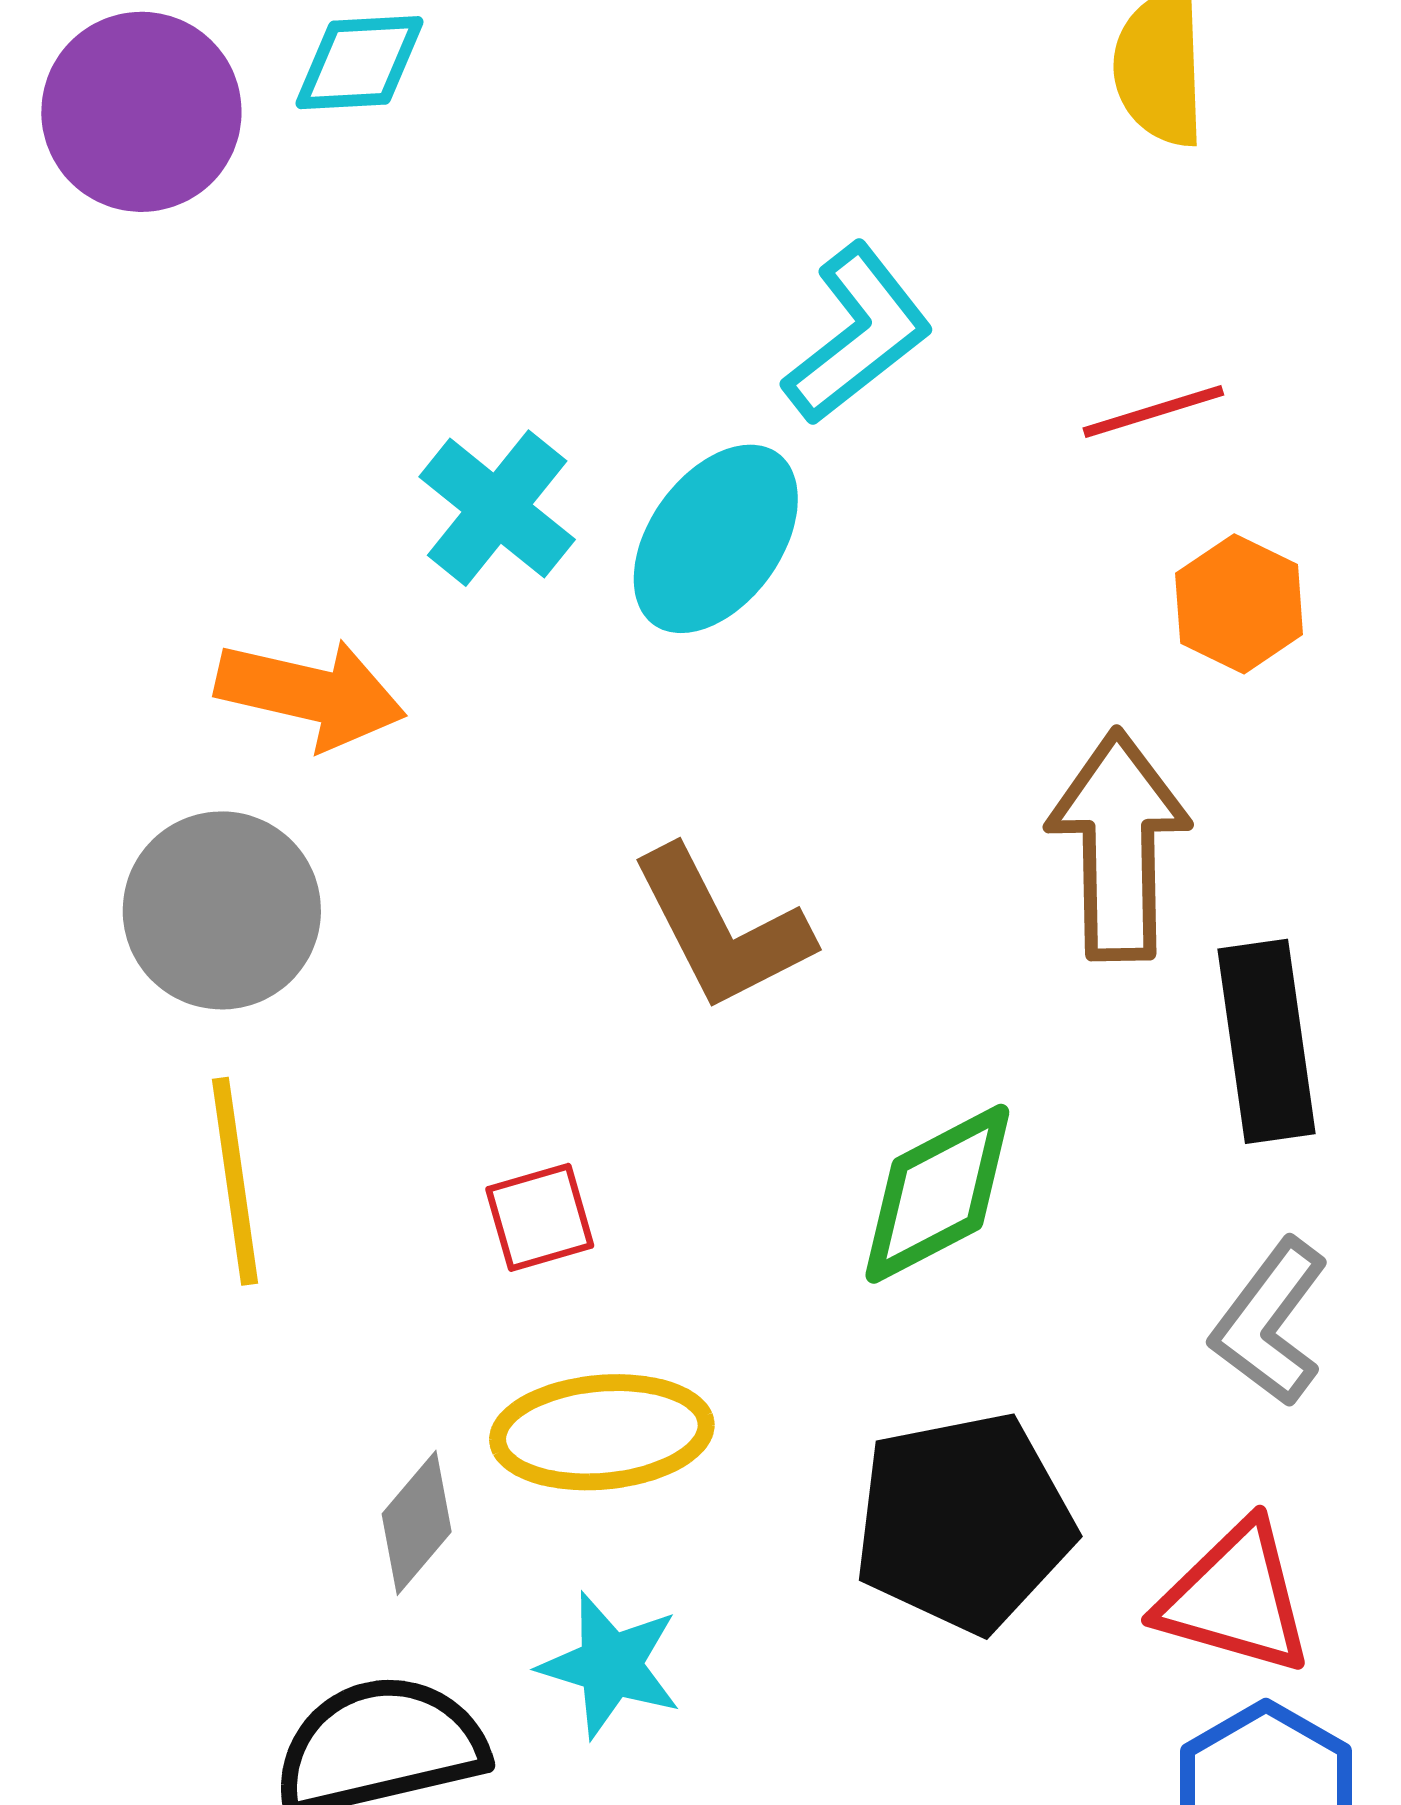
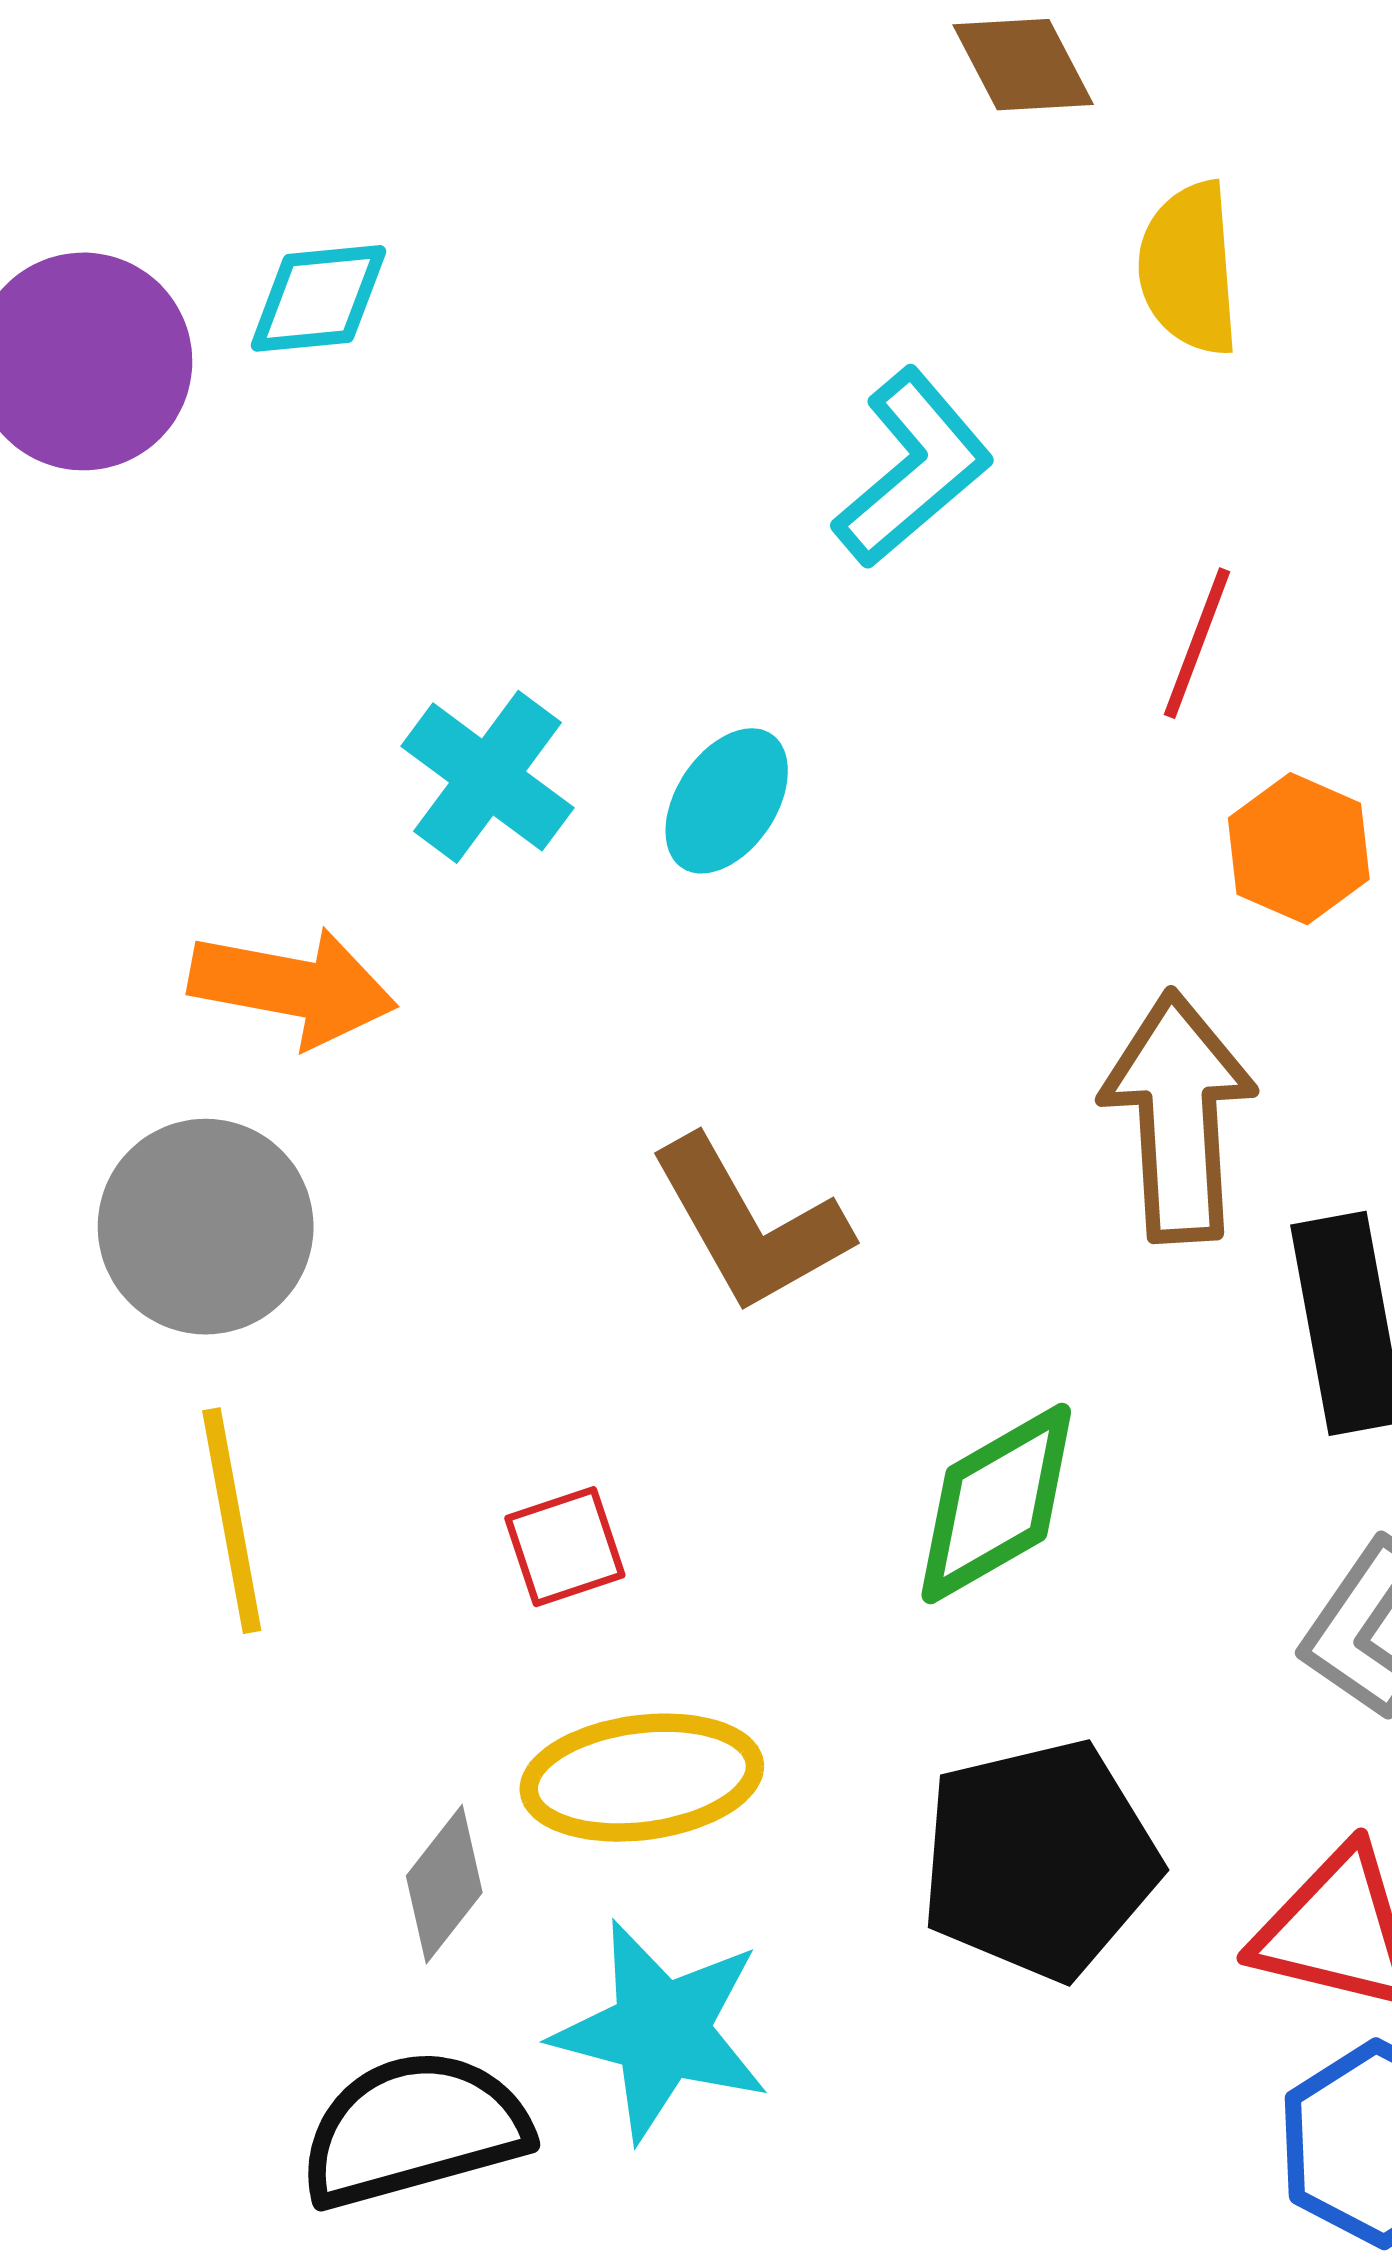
cyan L-shape: (858, 334) -> (913, 468), moved
red line: (1153, 411) -> (1197, 643), turned -50
cyan ellipse: (716, 539) -> (727, 801), size x0.7
cyan star: (610, 1665) -> (661, 2031), size x1.4

